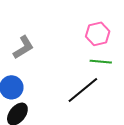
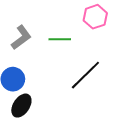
green line: (101, 62) -> (60, 39), moved

